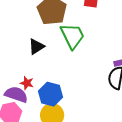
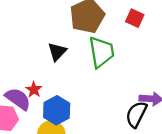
black triangle: (36, 47) -> (57, 52), turned -30

